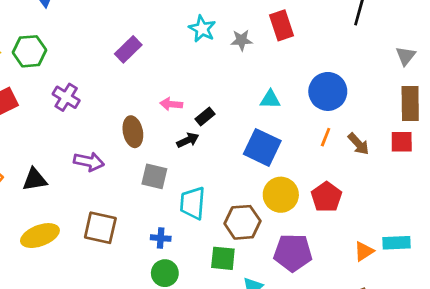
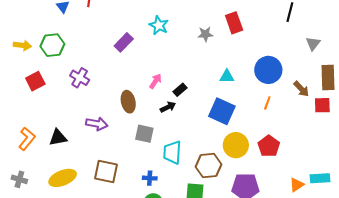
cyan star: (202, 29) -> (159, 25), moved
gray triangle: (406, 56) -> (313, 44), moved
pink arrow: (171, 104) -> (155, 81), turned 119
brown arrow: (358, 144) -> (301, 89), moved

